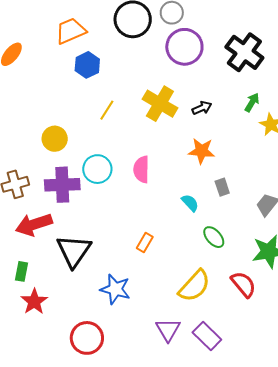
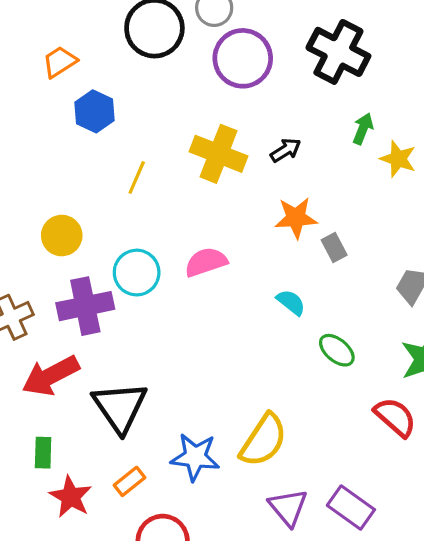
orange trapezoid: (71, 31) -> (60, 62), size x0.7
pink semicircle: (141, 169) -> (206, 262), turned 80
gray rectangle: (222, 187) -> (334, 247), moved
orange rectangle: (145, 242) -> (130, 481), moved, turned 30
yellow semicircle: (194, 286) -> (263, 440), moved

